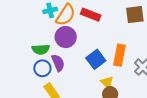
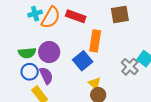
purple circle: (66, 37) -> (49, 52), moved
orange rectangle: (120, 55) -> (95, 41), moved
purple semicircle: (58, 63) -> (46, 76), moved

